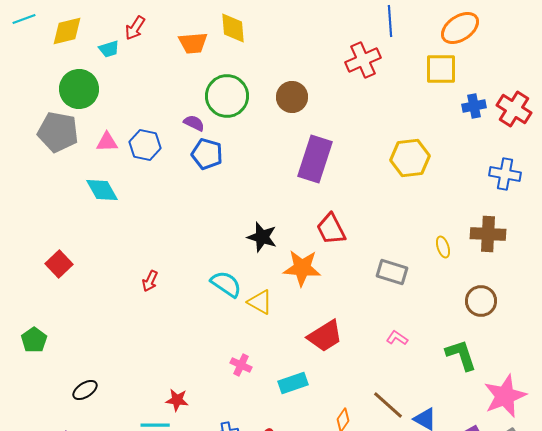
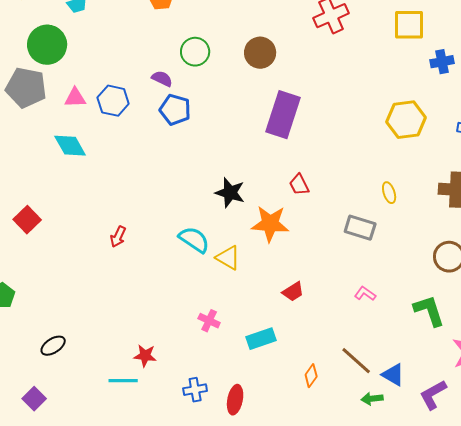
green circle: (227, 96) -> (195, 52), size x0.7
yellow hexagon: (410, 158) -> (406, 120), moved
red trapezoid: (331, 229) -> (299, 185), size x0.7
yellow ellipse: (443, 247) -> (389, 193), moved
red trapezoid: (325, 336) -> (293, 292), size x0.6

